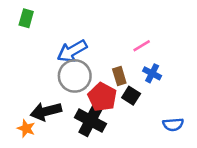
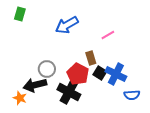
blue arrow: (72, 51) -> (67, 25), moved
blue cross: (152, 73) -> (116, 74), moved, size x1.5
gray circle: (75, 76) -> (47, 69), moved, size x0.7

